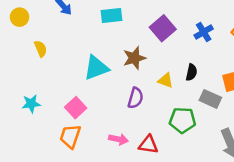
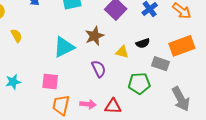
black semicircle: (191, 72) -> (143, 43), turned 64
purple semicircle: (136, 98) -> (99, 69), turned -36
pink square: (76, 108) -> (50, 81), turned -36
orange trapezoid: (70, 136) -> (61, 105), moved

